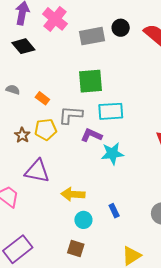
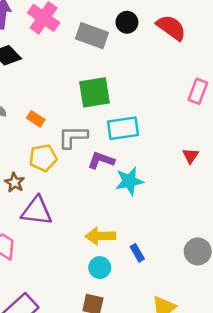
gray rectangle: (92, 36) -> (92, 36), turned 35
brown star: (22, 135) -> (15, 182), moved
yellow arrow: (73, 194) -> (100, 236), moved

